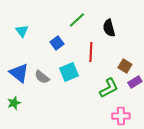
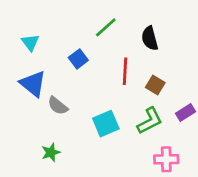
brown square: (125, 66) -> (155, 85), moved
cyan square: (69, 72) -> (106, 124), moved
blue triangle: (19, 73) -> (33, 84), moved
green star: (14, 103) -> (51, 152), moved

